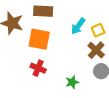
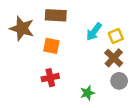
orange square: (39, 39) -> (51, 46), size x0.7
red cross: (38, 68) -> (50, 78), turned -35

